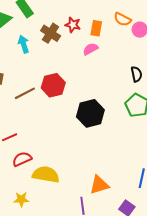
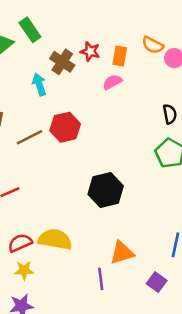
cyan arrow: (24, 44) -> (39, 84), moved
black hexagon: (90, 113) -> (106, 190), moved
red semicircle: (22, 159) -> (20, 243), moved

